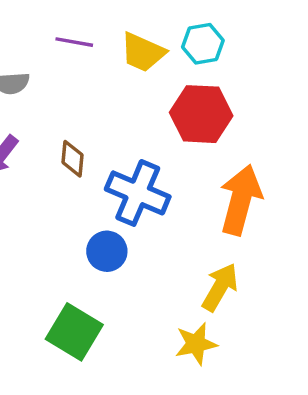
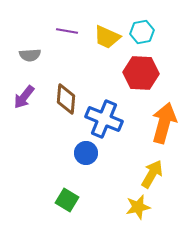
brown diamond: (73, 159) -> (66, 99), size x1.4
green square: (74, 332) -> (67, 200), size x0.7

